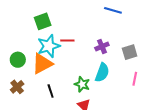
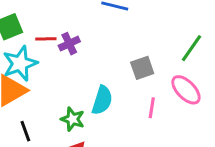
red line: (67, 40) -> (46, 39), moved
purple cross: (102, 46) -> (69, 44), moved

